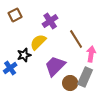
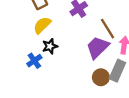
yellow semicircle: (38, 42) -> (42, 25), moved
purple trapezoid: (55, 66) -> (98, 47), moved

